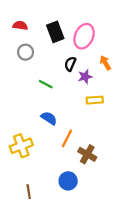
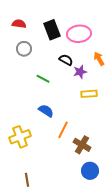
pink ellipse: (84, 36) -> (79, 34), turned 60
black semicircle: (70, 64) -> (66, 60), turned 96
blue circle: (68, 181) -> (90, 171), moved

